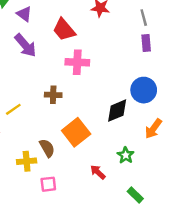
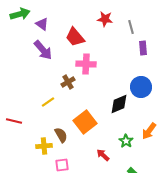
gray line: (144, 18) -> (131, 27), moved
brown cross: (53, 95) -> (68, 82), moved, turned -32
yellow line: (13, 109) -> (48, 102), moved
orange arrow: (153, 129) -> (149, 131), moved

